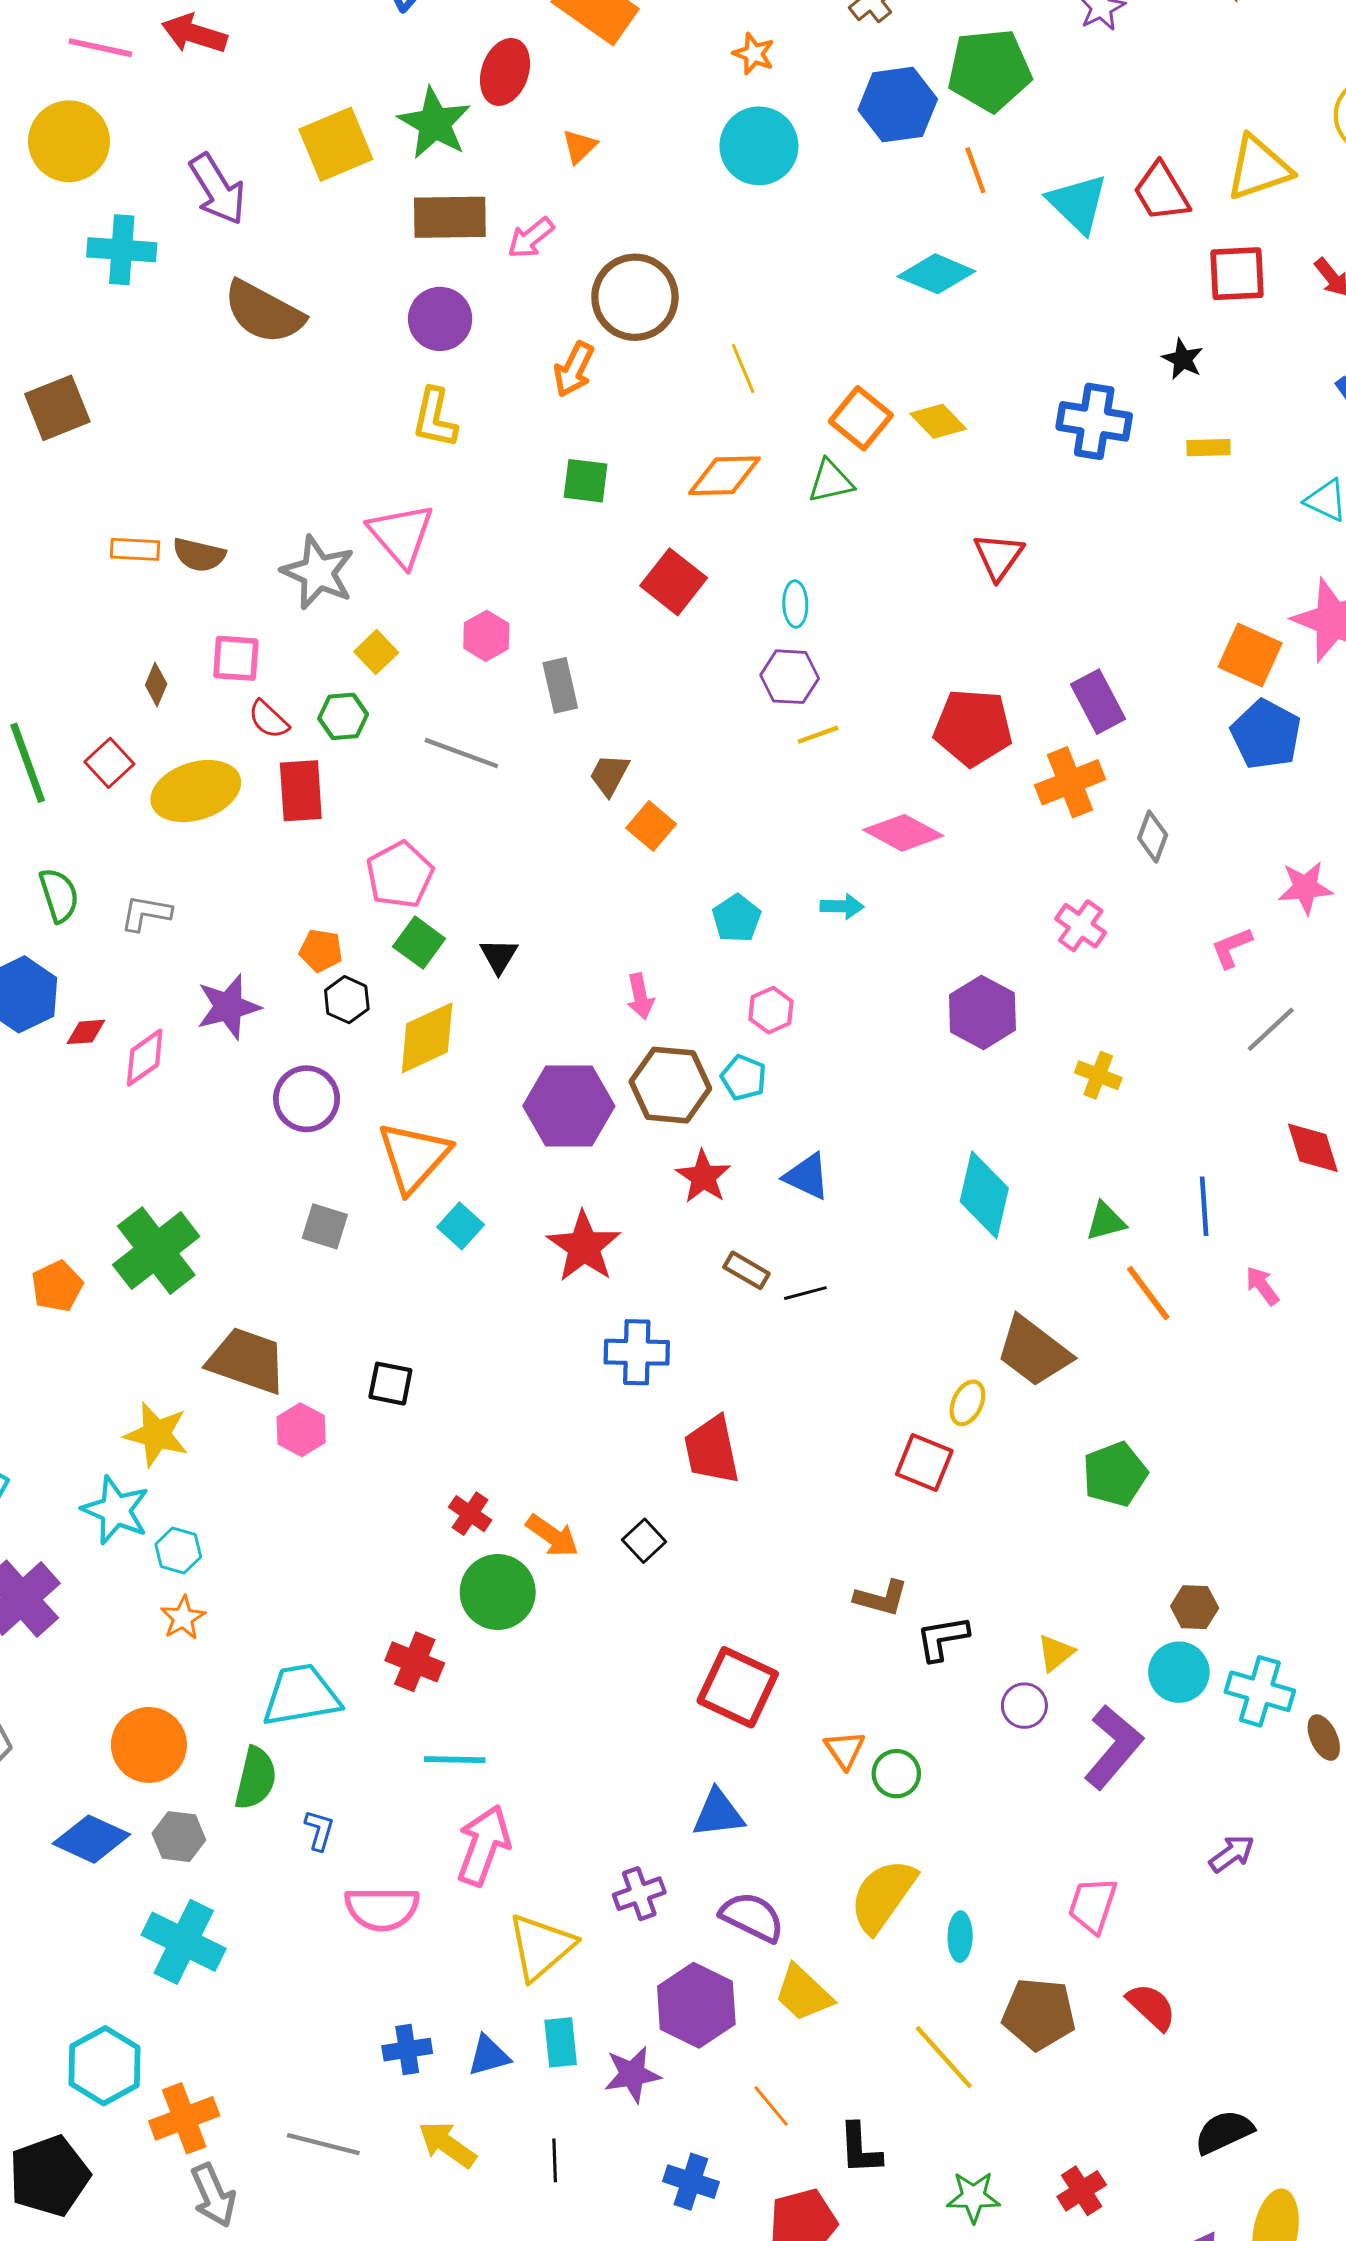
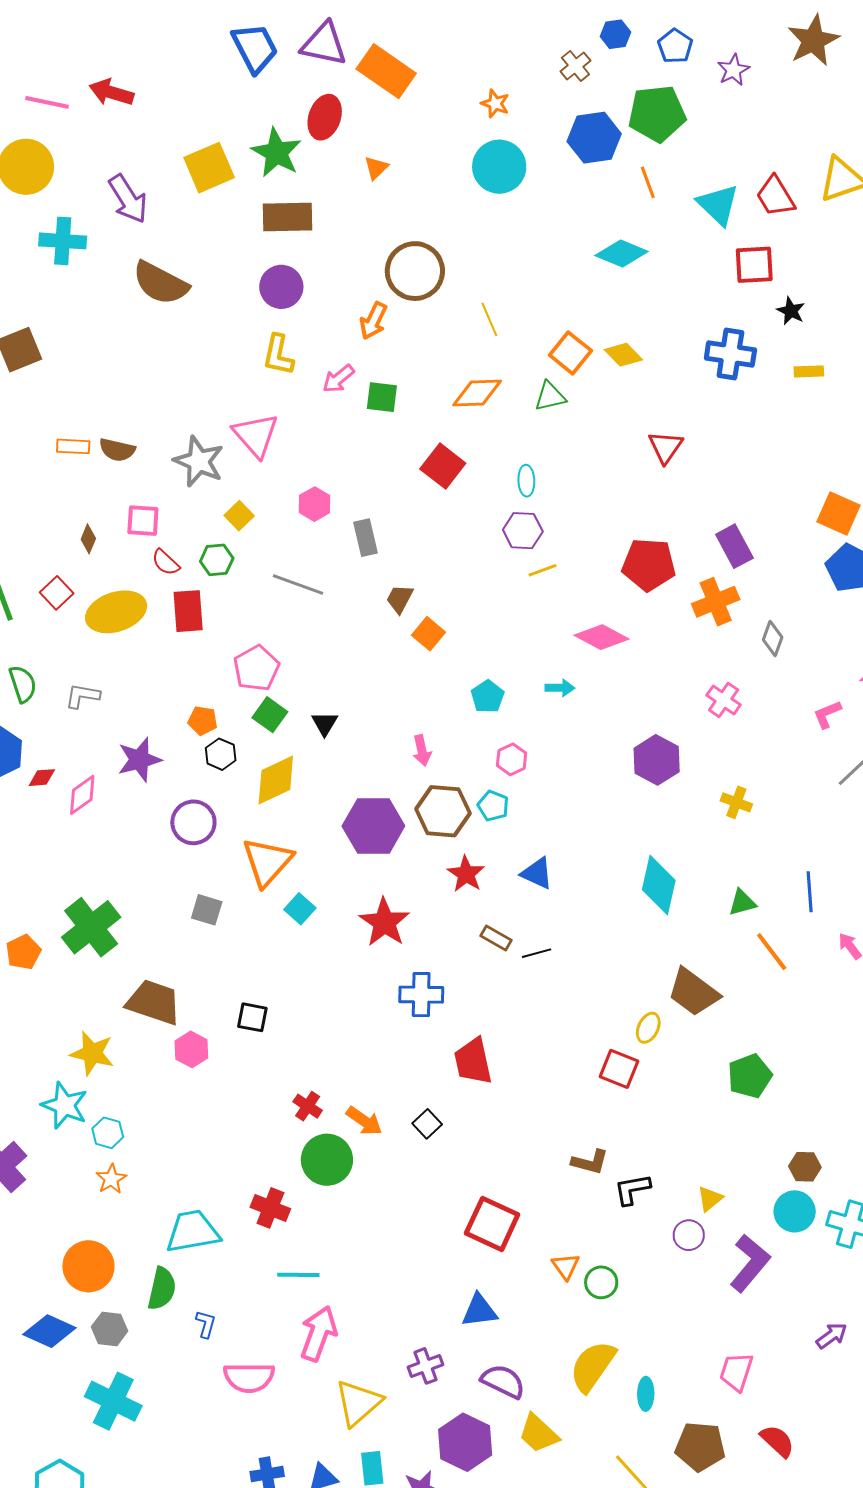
pink arrow: (531, 238) -> (338, 379), moved
red square: (1237, 274) -> (754, 265), moved

